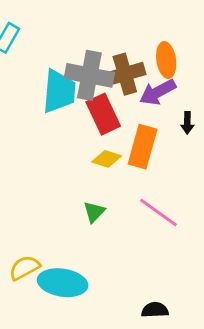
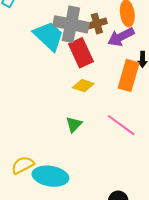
brown cross: (125, 74) -> (97, 24), size x0.7
cyan trapezoid: (59, 91) -> (49, 36), turned -52
orange rectangle: (143, 147) -> (129, 75), moved

